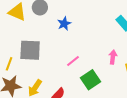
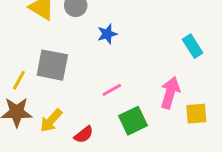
pink arrow: (113, 57) -> (170, 93), size x1.5

